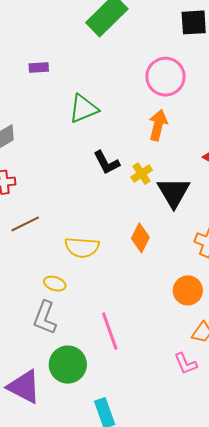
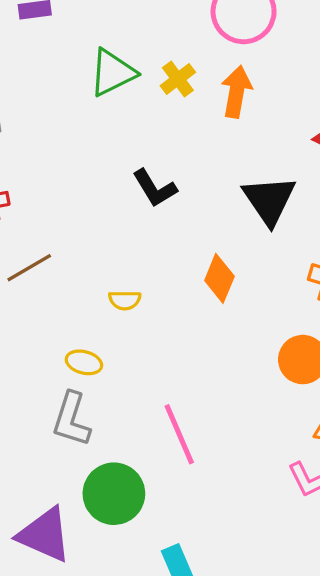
black L-shape: (107, 163) -> (155, 188), moved
yellow cross: (142, 174) -> (178, 79), moved
yellow semicircle: (82, 247) -> (125, 300), size x0.6

